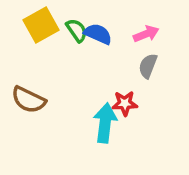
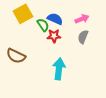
green semicircle: (77, 30) -> (43, 25), moved
red star: (125, 103) -> (54, 36), moved

